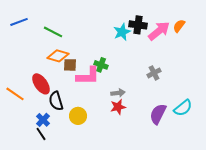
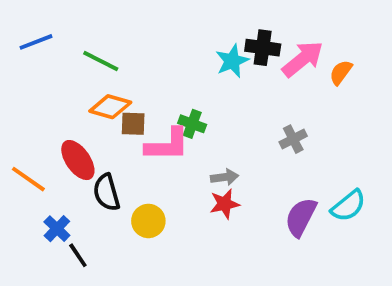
orange semicircle: (179, 26) -> (341, 72), moved
blue cross: (43, 120) -> (57, 229), moved

